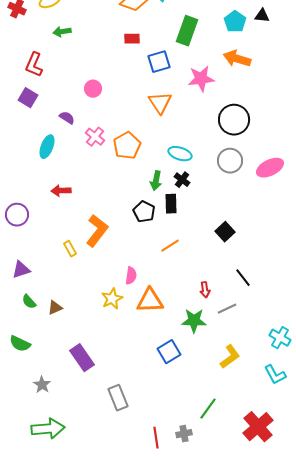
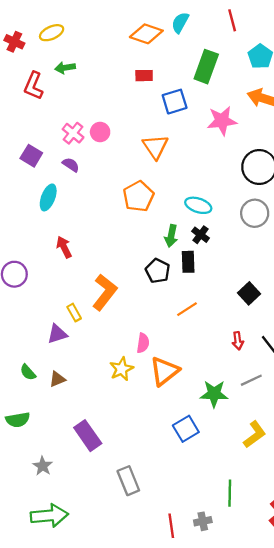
red L-shape: (34, 65) -> (34, 86), moved
purple square: (28, 98) -> (31, 156), moved
orange triangle: (160, 103) -> (155, 147), moved
pink cross: (95, 137) -> (73, 133), moved
red arrow: (61, 191) -> (64, 247), turned 66
purple triangle: (21, 270) -> (57, 334), moved
red arrow: (205, 290) -> (238, 341), moved
orange triangle: (150, 301) -> (164, 371), turned -36
green semicircle: (20, 344) -> (18, 420), turned -35
green line: (208, 409) -> (230, 493), turned -35

